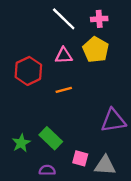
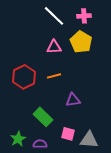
red hexagon: (28, 71) -> (24, 77), moved
purple triangle: (113, 121) -> (73, 100), moved, size x0.7
green star: (21, 143) -> (18, 139), moved

